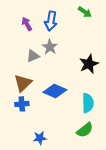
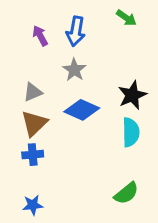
gray triangle: (33, 56) -> (33, 92), moved
blue diamond: (55, 91) -> (82, 110), moved
cyan semicircle: (88, 103) -> (131, 132), moved
blue star: (40, 138) -> (33, 205), moved

